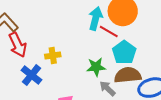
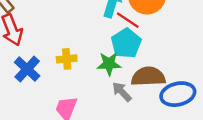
cyan pentagon: (124, 52) -> (126, 43), moved
yellow cross: (53, 56) -> (67, 59), moved

